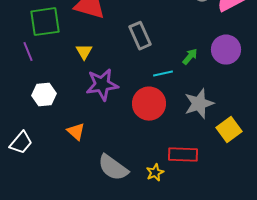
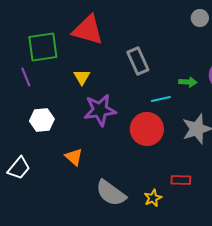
green arrow: (190, 57) -> (188, 82), turned 54
red rectangle: (183, 155) -> (181, 180), size x0.7

